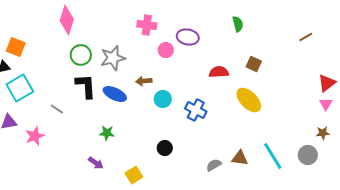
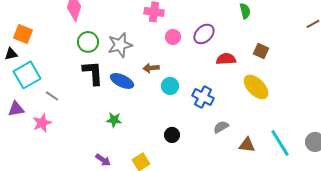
purple ellipse: (188, 37) -> (204, 34), moved, turned -55
gray line: (57, 109) -> (52, 96), moved
purple arrow: (96, 163) -> (103, 160), moved
gray semicircle: (214, 165) -> (221, 127), moved

